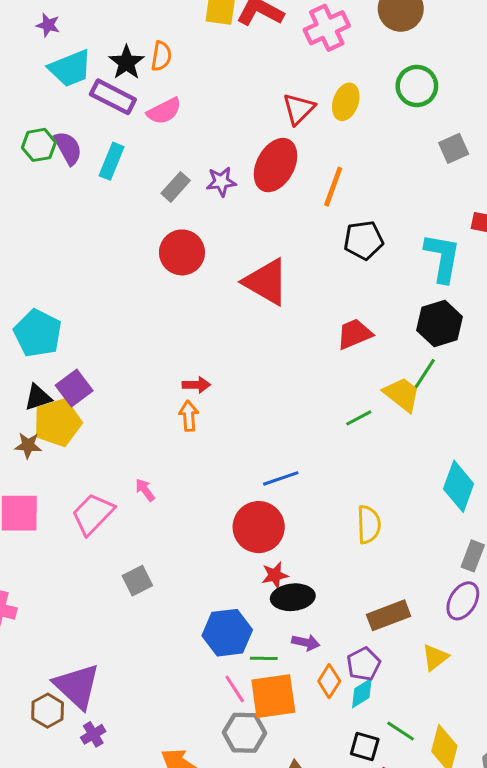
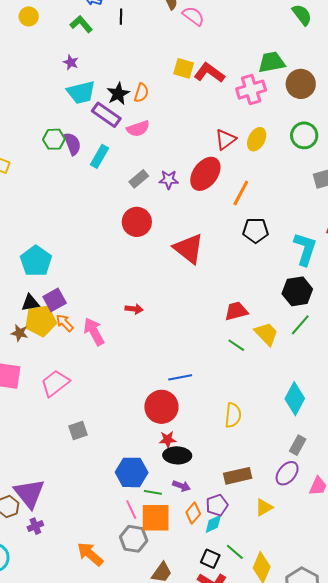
red trapezoid: (354, 334) -> (236, 311), moved
green line: (424, 375) -> (300, 325), moved
orange arrow: (189, 416) -> (65, 323), moved, turned -48
green line: (359, 418) -> (236, 345), turned 54
pink arrow: (145, 490) -> (94, 332), moved, size x1.8

